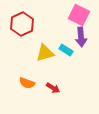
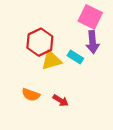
red hexagon: (22, 24) -> (40, 42), moved

